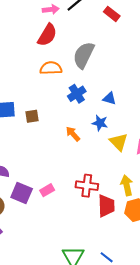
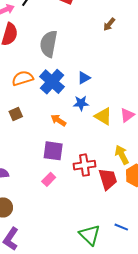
orange semicircle: (51, 68) -> (23, 78), moved
blue cross: (77, 94) -> (52, 82), size x1.4
blue triangle: (110, 98) -> (84, 78), turned -32
purple square: (22, 193) -> (53, 151), moved

